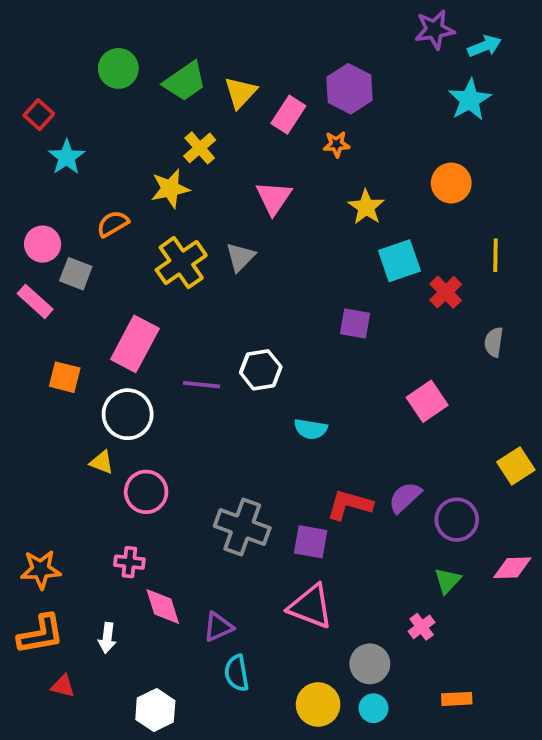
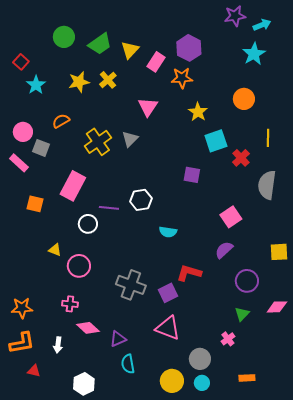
orange star: (337, 144) -> (182, 78), size x1.5
yellow star: (170, 189) -> (79, 82), moved
gray semicircle: (494, 342) -> (267, 185), size x1.8
white circle: (128, 414) -> (88, 224), moved, size x0.7
yellow square: (516, 466) -> (279, 252), turned 30
purple semicircle: (405, 497) -> (224, 250), moved
purple square: (311, 542) -> (168, 293), turned -36
pink diamond: (163, 606) -> (88, 328), turned -30

